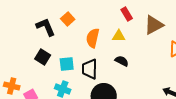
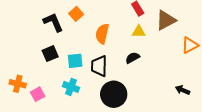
yellow triangle: (119, 36) -> (139, 32), moved
black square: (43, 57) -> (50, 54), turned 35
black semicircle: (122, 61) -> (132, 58), turned -56

